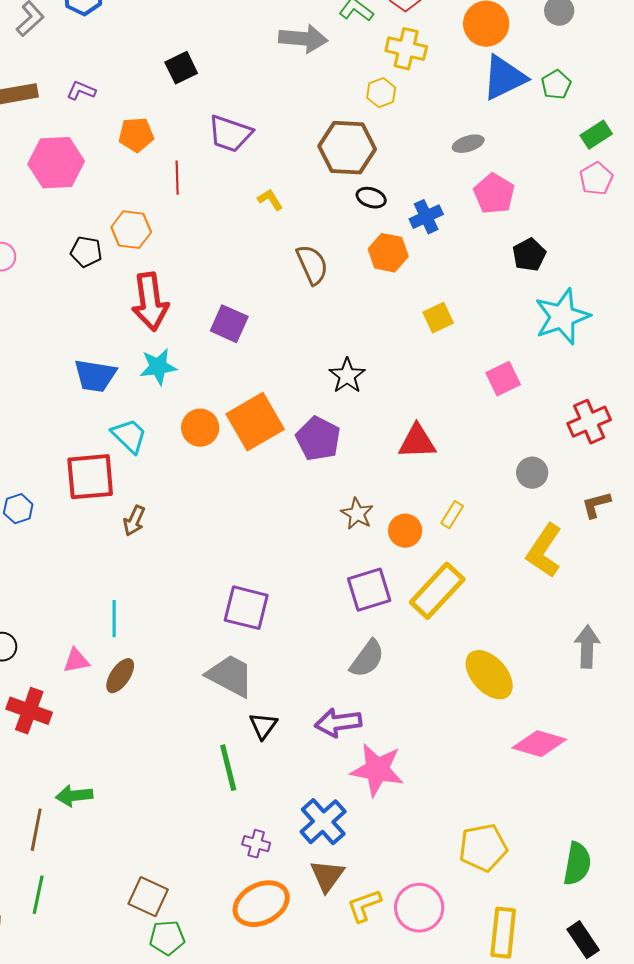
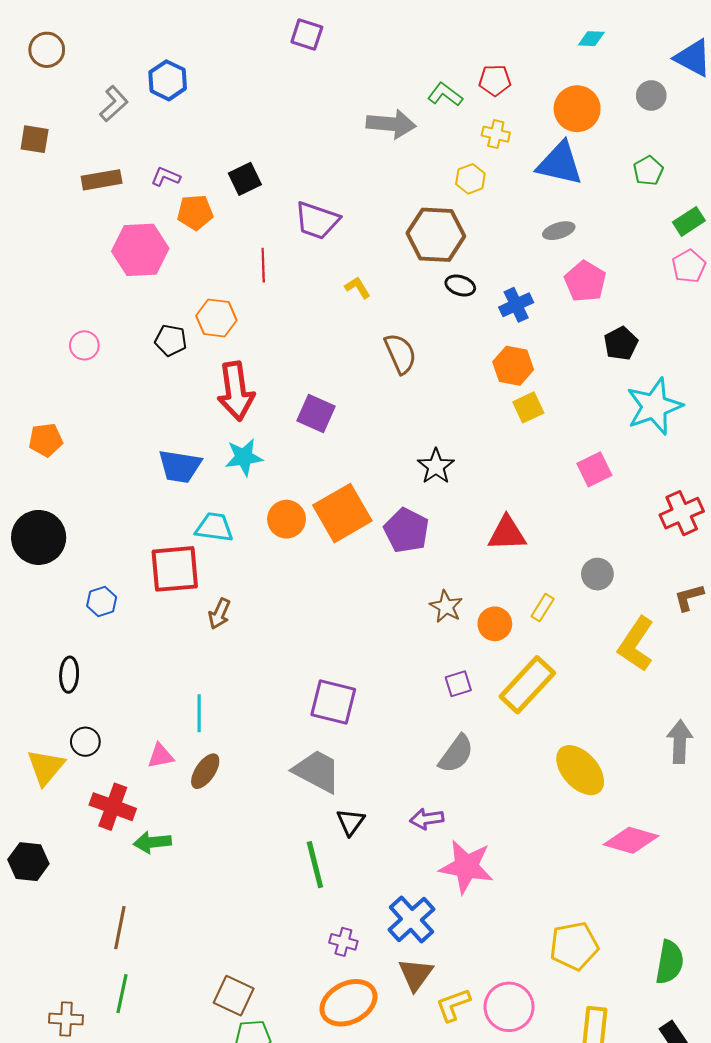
yellow cross: (406, 49) -> (496, 134), size x0.7
black square: (181, 68) -> (245, 179), moved
blue triangle: (504, 78) -> (560, 164), moved, turned 39
orange pentagon: (136, 135) -> (195, 212), moved
orange hexagon: (388, 253) -> (513, 366), moved
cyan trapezoid: (129, 436) -> (214, 527), turned -36
gray circle: (532, 473) -> (597, 574), moved
purple square: (369, 590) -> (458, 684), size x0.6
purple arrow: (338, 723) -> (427, 819), size x0.7
green arrow: (74, 796) -> (152, 842), moved

